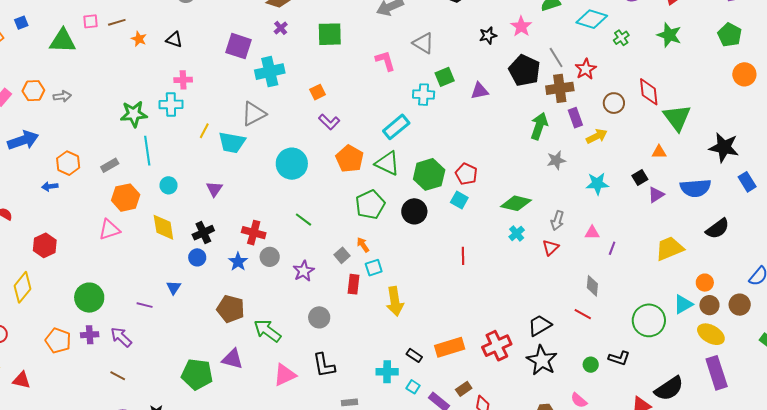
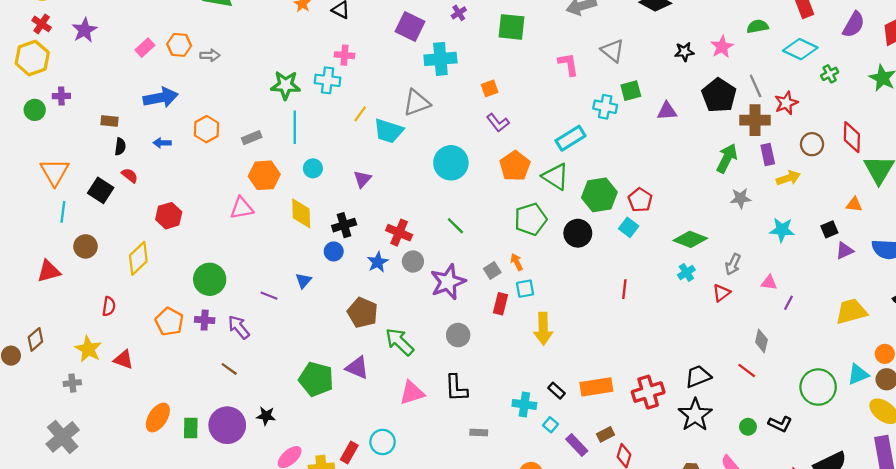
blue arrow: (50, 186) -> (162, 143), moved
purple star: (304, 271) -> (448, 282), size x1.5

